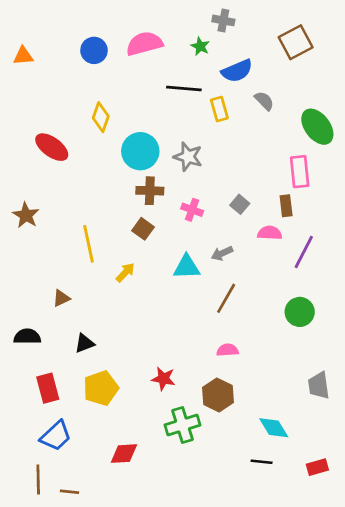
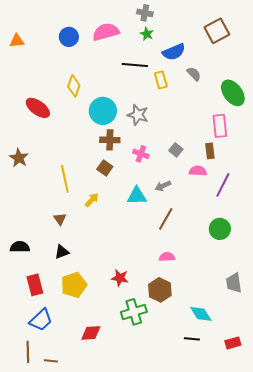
gray cross: (223, 20) -> (145, 13), moved
brown triangle: (61, 298) -> (60, 219), moved, turned -40

